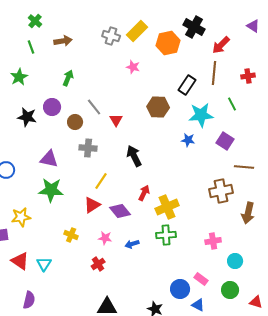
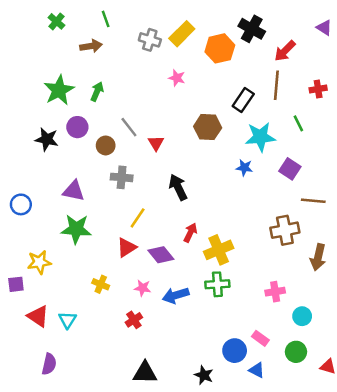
green line: (31, 47) -> (106, 19), moved
green star: (19, 77) -> (59, 90), moved, size x1.4
blue arrow: (132, 244) -> (176, 295), size x1.5

